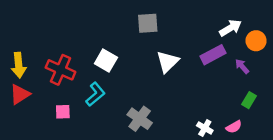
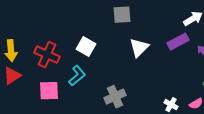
pink square: (63, 112) -> (49, 91), size x1.5
gray cross: (140, 119) -> (115, 97), turned 30

